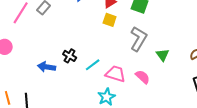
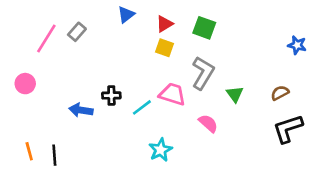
black cross: (70, 56) -> (111, 95), turned -32
pink trapezoid: (116, 74) -> (172, 94), moved

